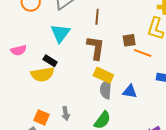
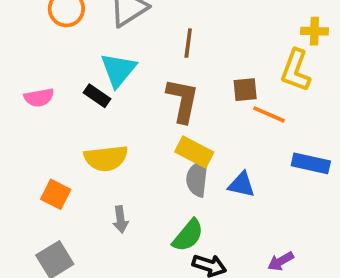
black rectangle: (50, 61) -> (97, 96), moved
yellow semicircle: (42, 74) -> (106, 158), moved
orange square: (41, 117) -> (56, 194), moved

